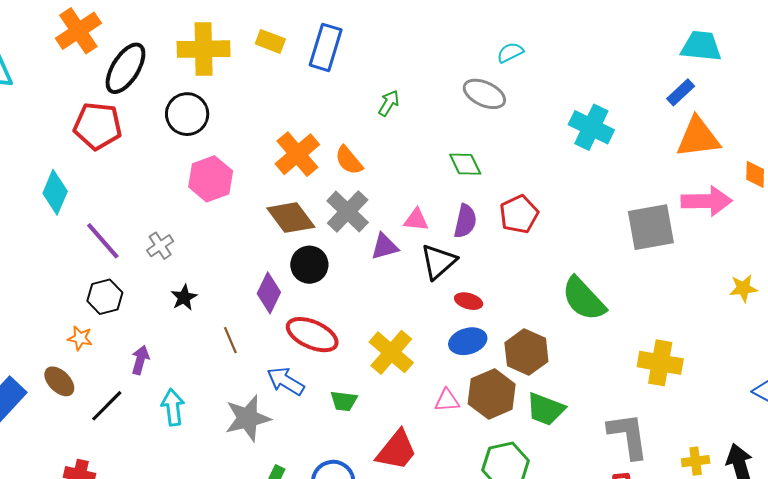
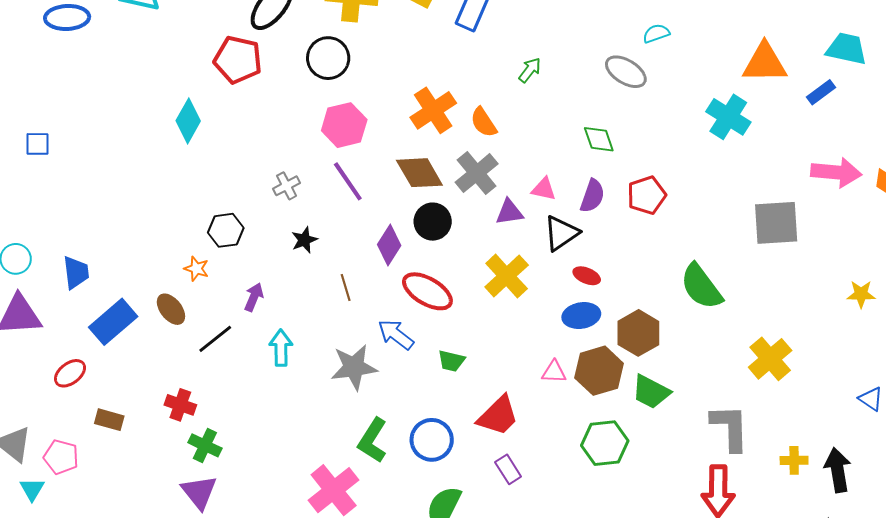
orange triangle: (698, 137) -> (765, 63), moved
pink arrow: (707, 201) -> (836, 172), moved
purple line: (103, 241) -> (348, 181), moved
yellow cross: (391, 352) -> (507, 276), moved
yellow cross: (660, 363) -> (770, 359), turned 33

